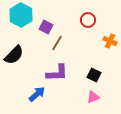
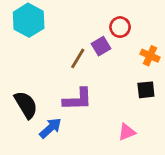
purple square: (46, 27) -> (101, 46), moved, turned 32
black semicircle: (14, 55) -> (26, 105), moved, turned -75
black square: (94, 75) -> (146, 90), moved, turned -32

